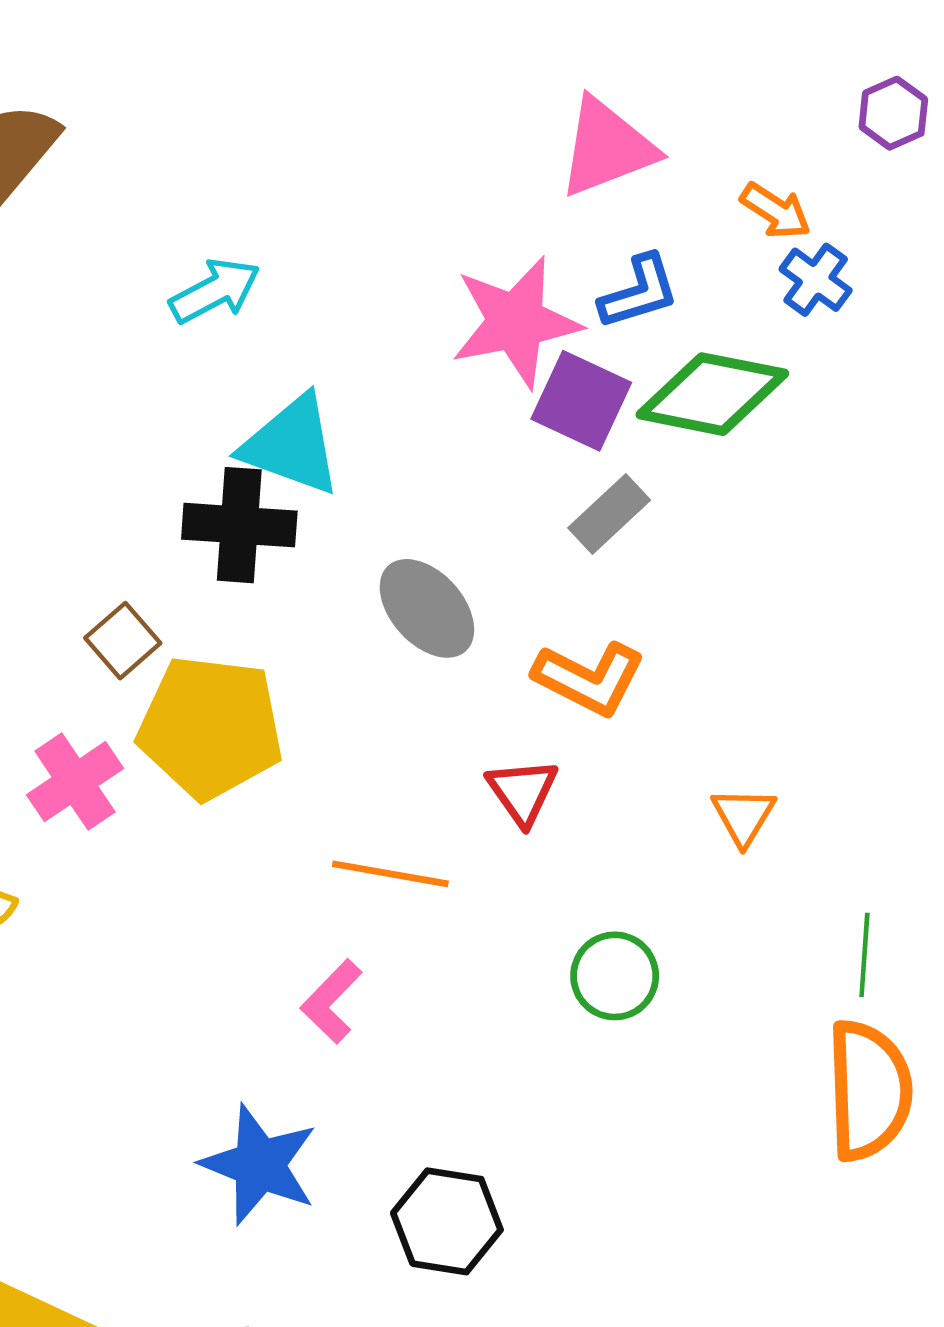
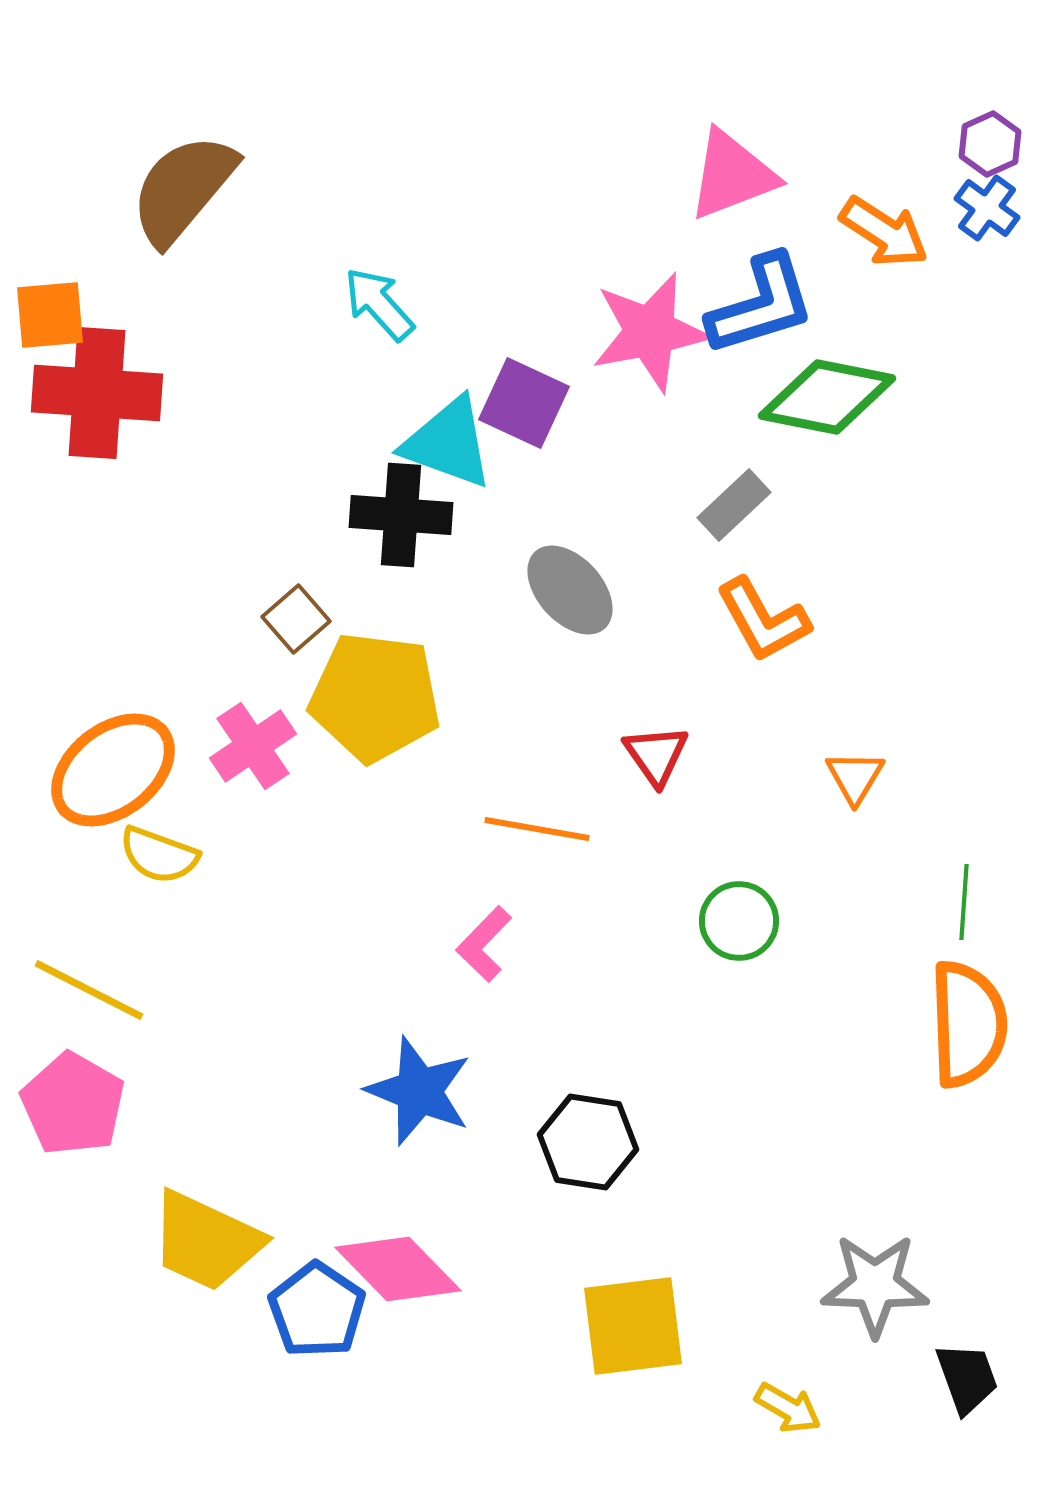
orange arrow: (776, 211) -> (884, 232), size x1.4
blue cross: (816, 280) -> (987, 208), moved
cyan arrow: (215, 291) -> (379, 304), turned -104
blue L-shape: (639, 292) -> (761, 305), size x1.5
purple square: (581, 401) -> (524, 403), moved
orange L-shape: (589, 678) -> (763, 620), moved, turned 34

